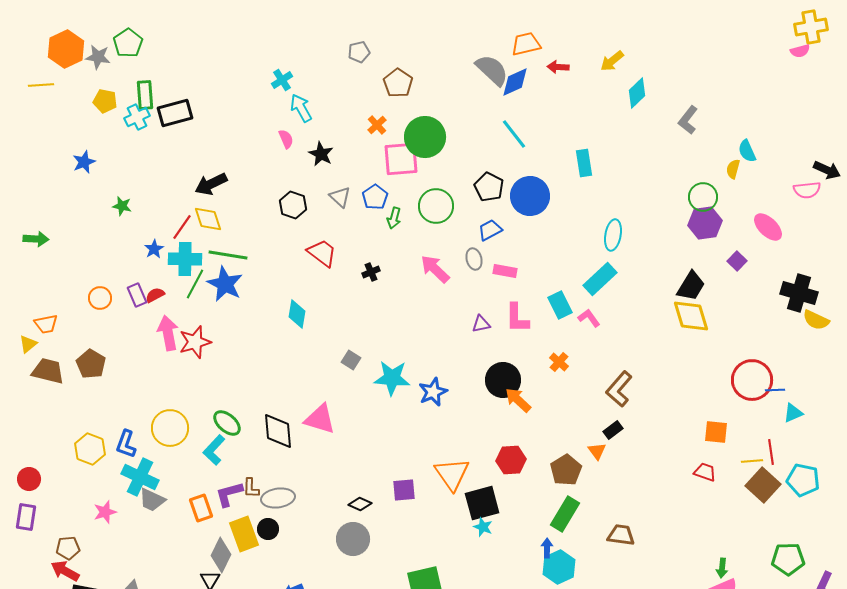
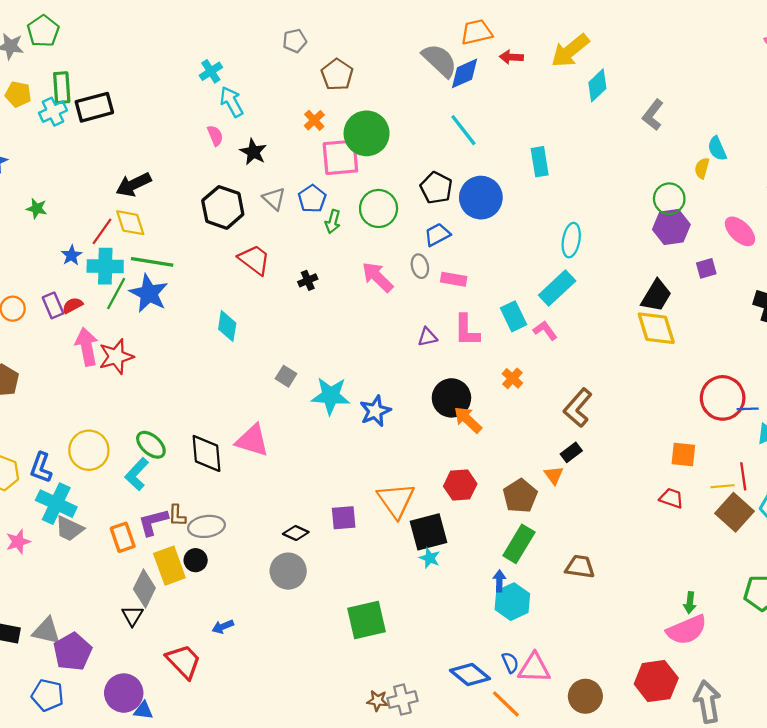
yellow arrow: (612, 61) -> (570, 51), size x1.5
black hexagon: (293, 205) -> (223, 207), size x1.4
purple square: (737, 261) -> (706, 268), turned 30

